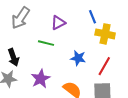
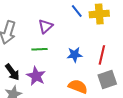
yellow cross: (105, 34) -> (99, 14), moved
purple star: (41, 79) -> (36, 76), moved

